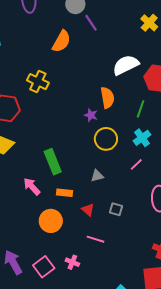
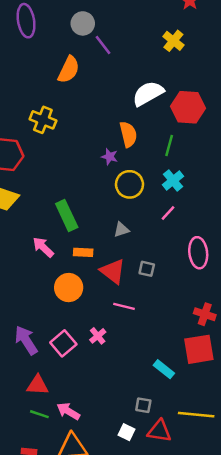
red triangle: (88, 210) -> (113, 271), size x1.6
pink cross: (72, 262) -> (98, 336), turned 32

